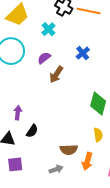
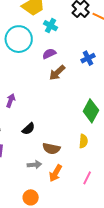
cyan cross: (48, 29) -> (50, 26), moved, turned -32
black semicircle: (32, 131) -> (28, 129), moved
orange arrow: (87, 161) -> (56, 173), moved

